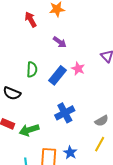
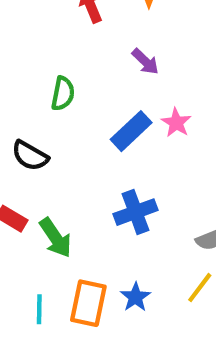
green semicircle: (32, 70) -> (63, 94), moved
green arrow: (29, 130) -> (56, 238), turned -114

